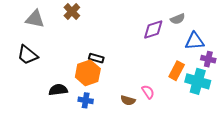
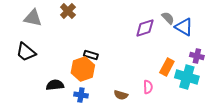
gray semicircle: (178, 19) -> (168, 18), turned -112
blue triangle: (195, 41) -> (184, 27), moved, turned 36
pink semicircle: (148, 92) -> (148, 87), moved, turned 32

